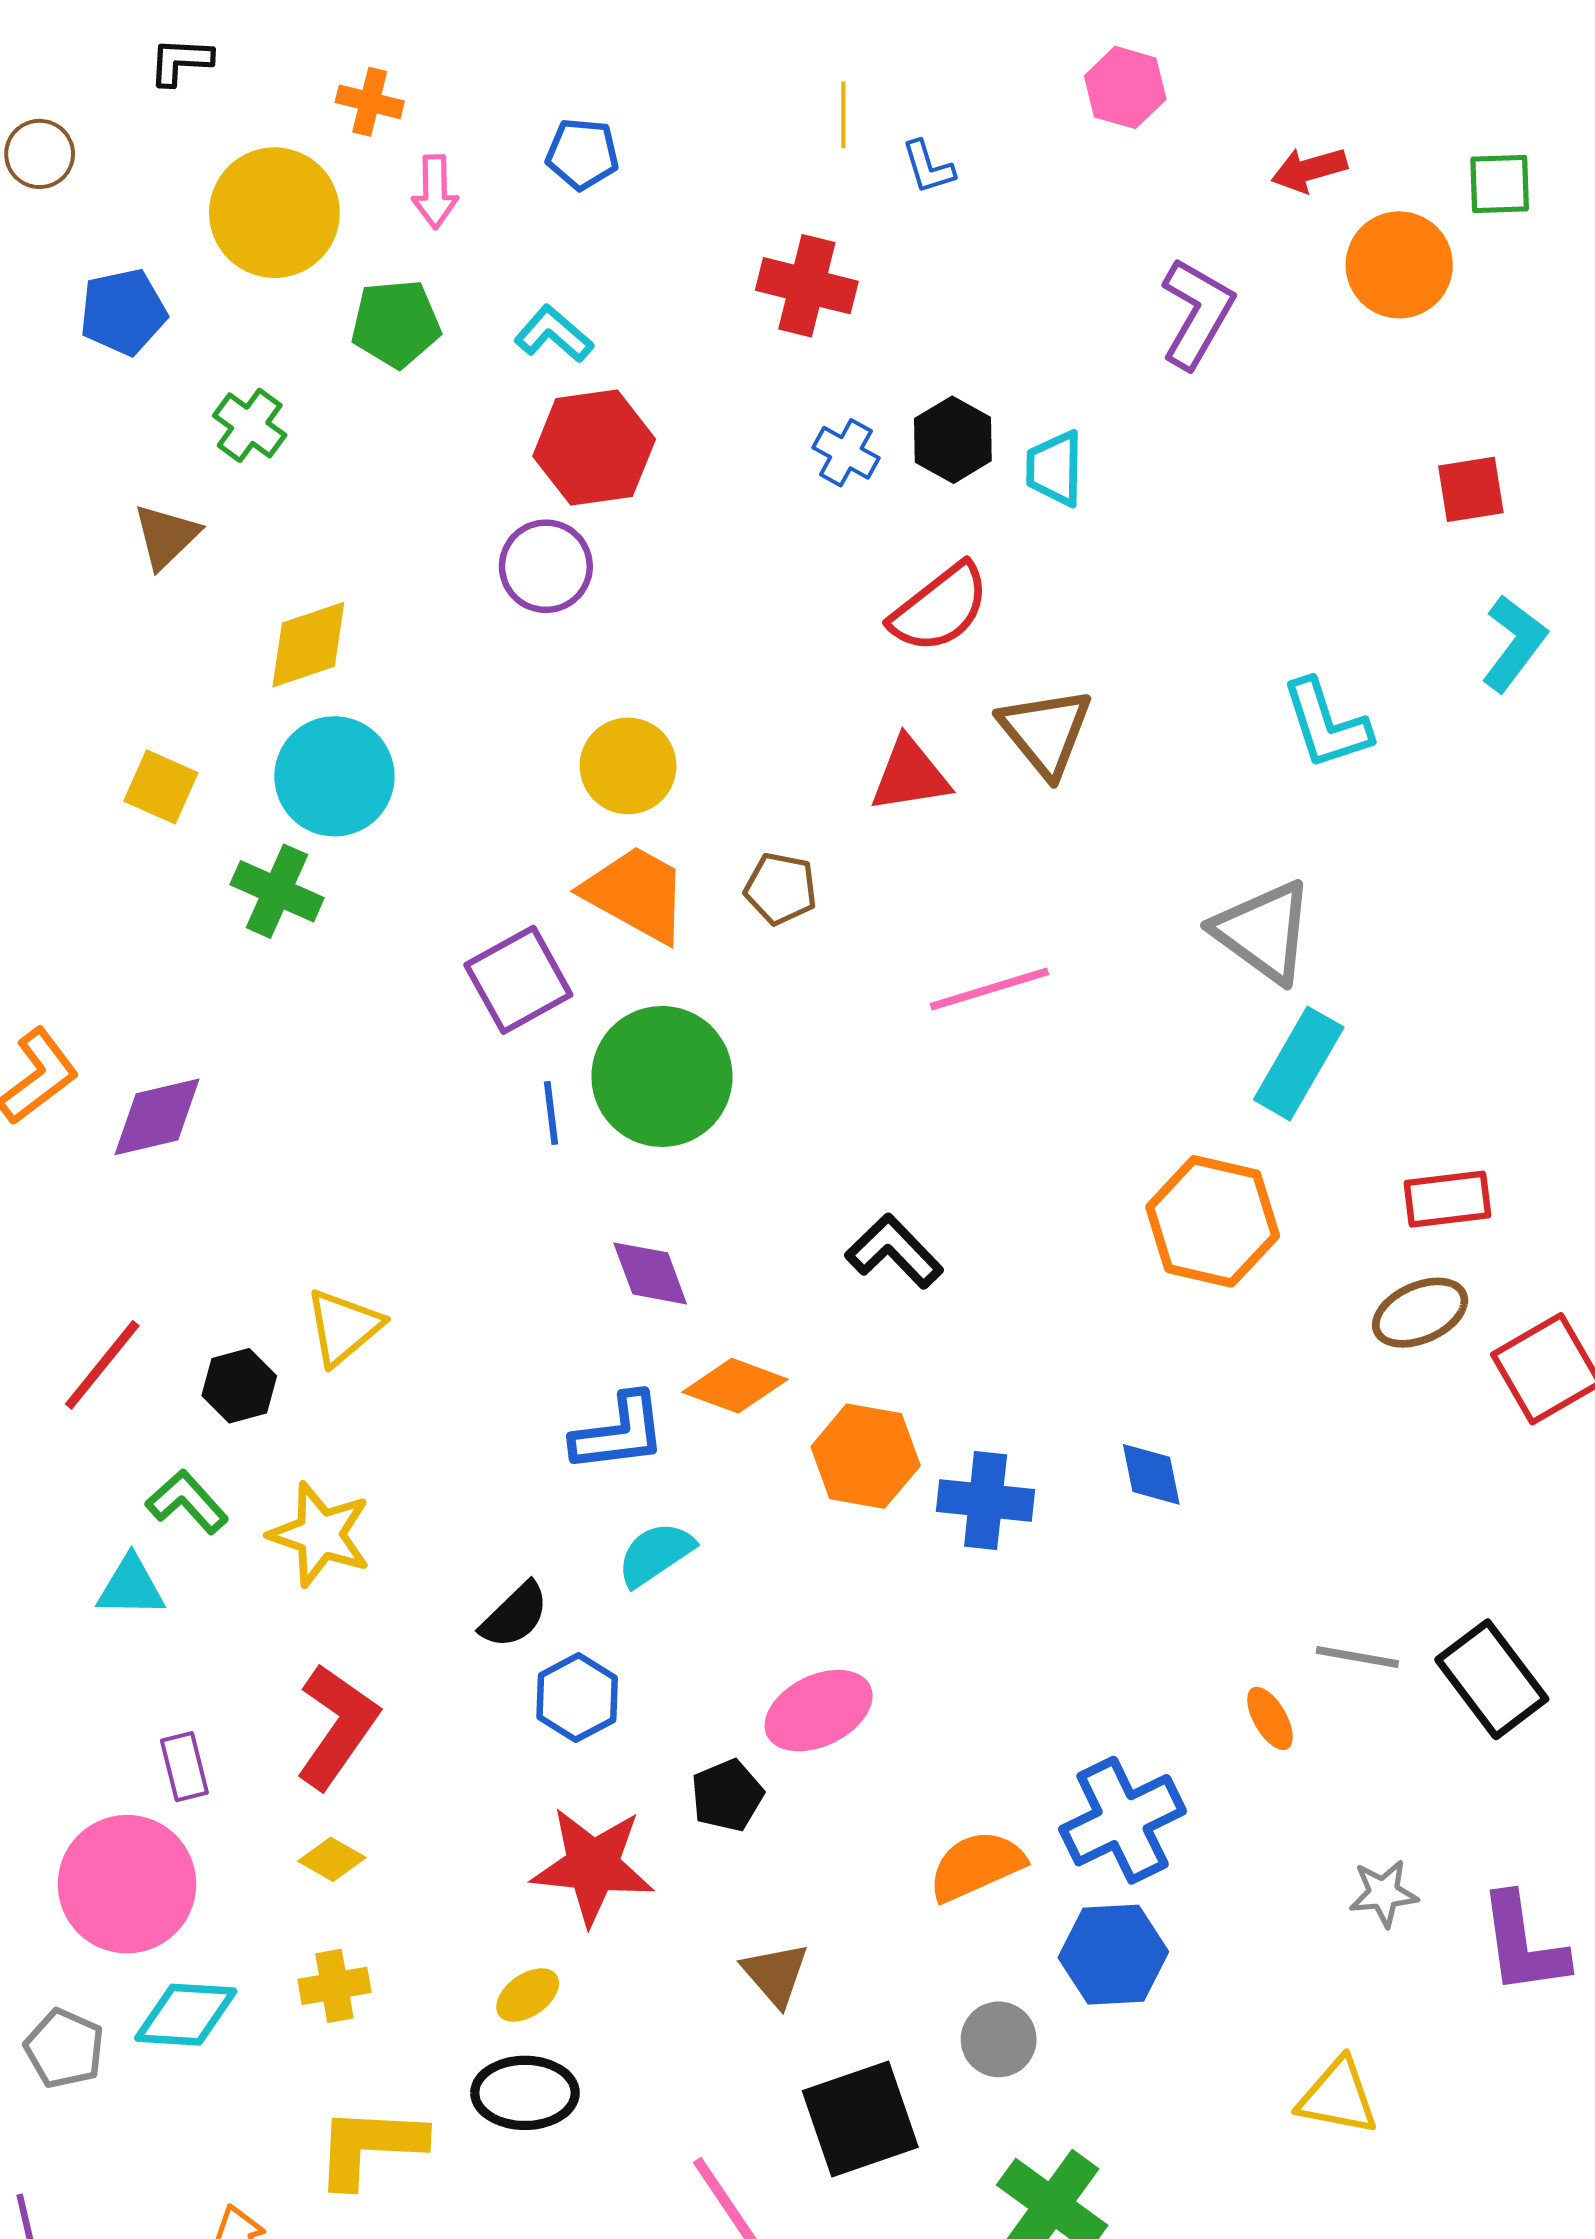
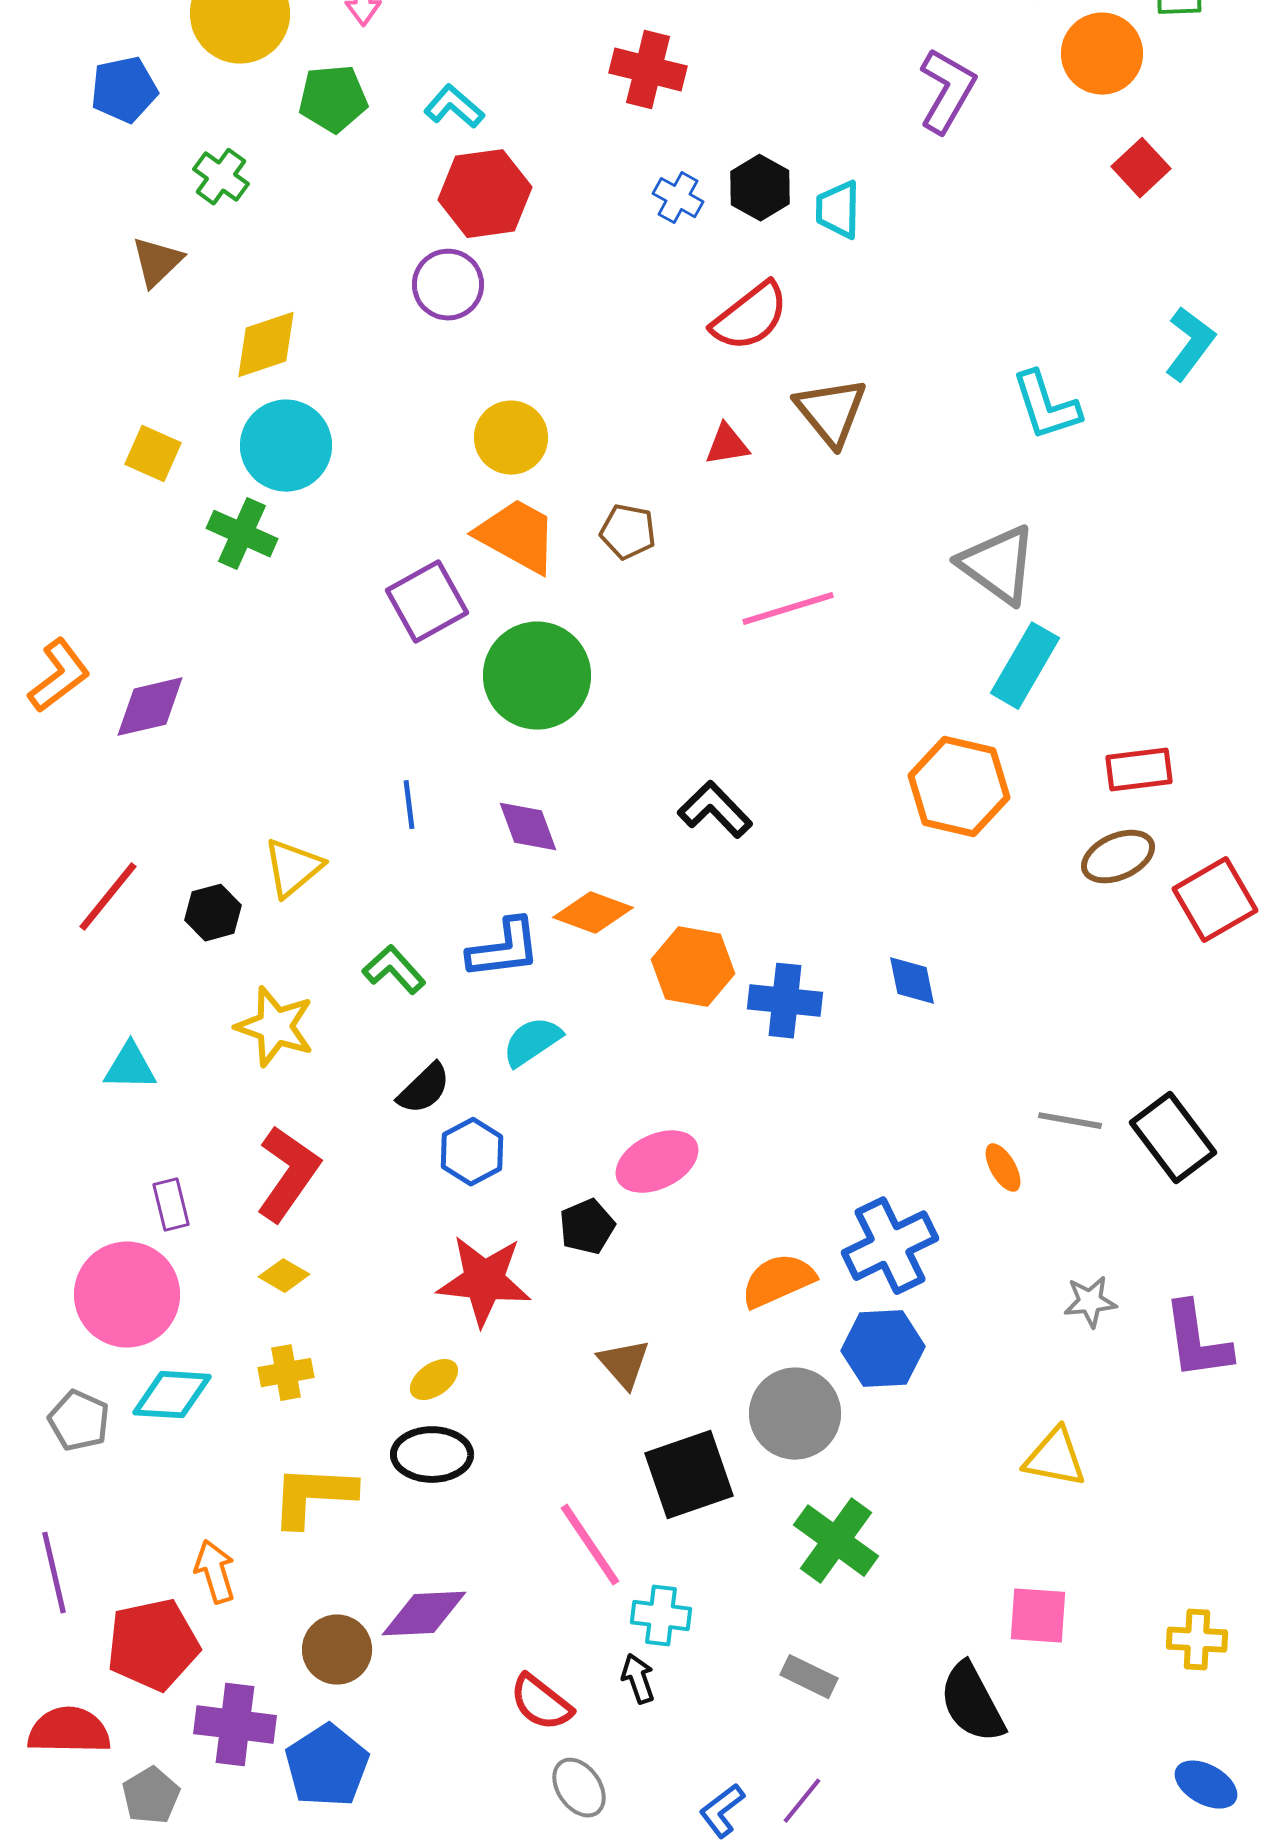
red square: (1471, 489) -> (1141, 168), moved, turned -34
red triangle: (910, 775) -> (727, 445), size x0.7
blue line: (551, 1113) -> (409, 805), moved
green L-shape: (187, 1502) -> (394, 970), moved
gray circle: (999, 2039) -> (795, 1414), size x1.6

